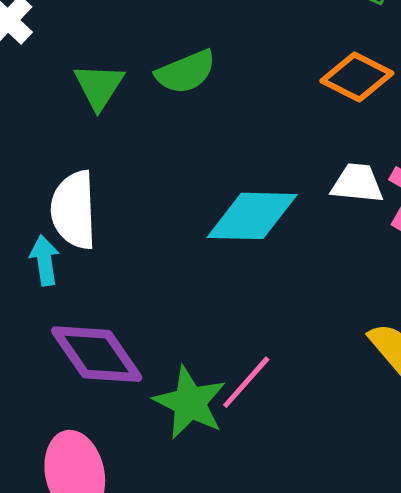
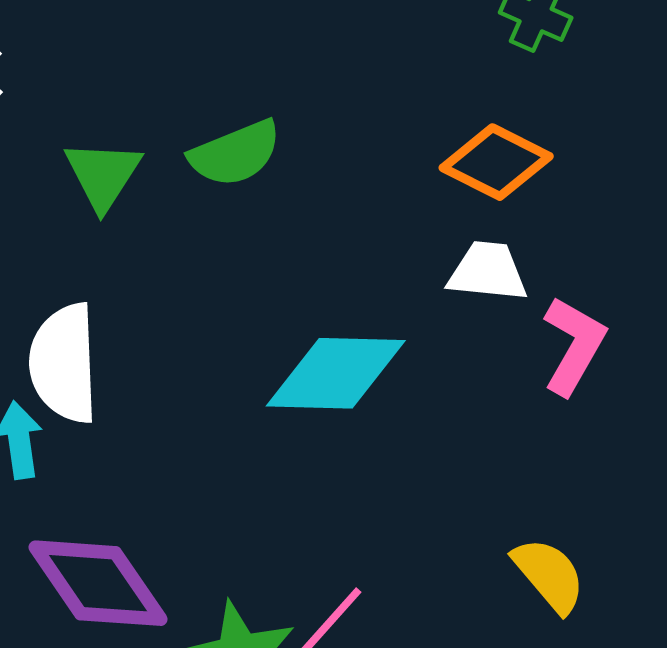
white trapezoid: (357, 183) -> (488, 272), moved

